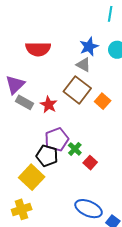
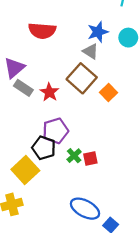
green cross: (75, 149) -> (74, 156), moved
red square: (90, 163) -> (90, 159), turned 32

